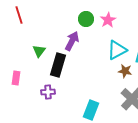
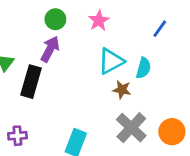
green circle: (86, 19) -> (55, 19), moved
purple cross: (48, 92) -> (17, 136), moved

